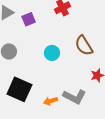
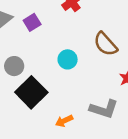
black square: (19, 89) -> (31, 92), moved, turned 30
orange arrow: (51, 101) -> (64, 121), moved

